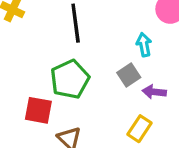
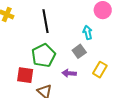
purple arrow: (154, 92) -> (69, 73), moved
yellow rectangle: (139, 129) -> (100, 70), moved

